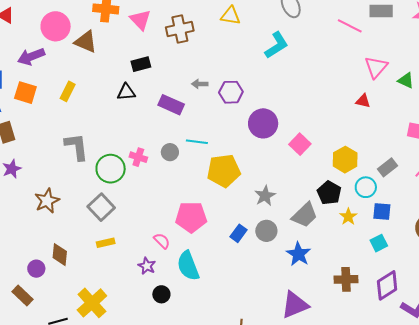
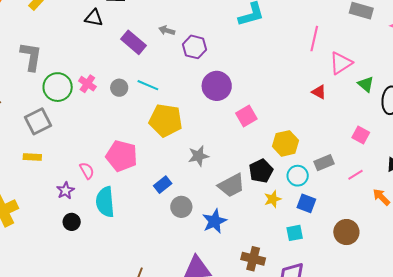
pink line: (350, 26) -> (314, 39), moved, turned 60
gray circle: (266, 231) -> (181, 207), moved

